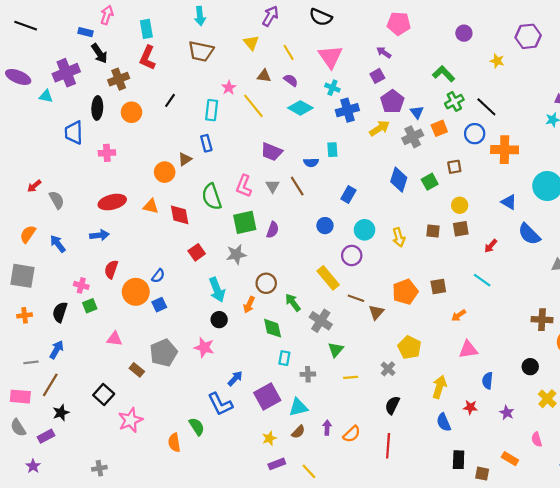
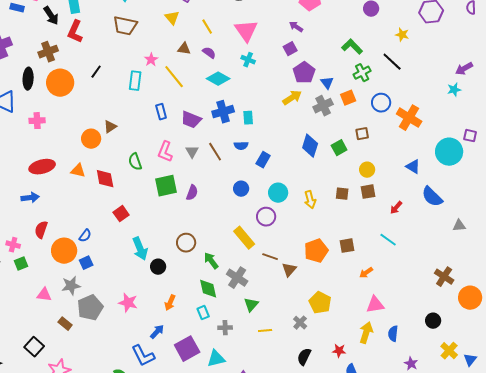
black arrow: (99, 53) -> (51, 16), moved
black line: (486, 107) -> (392, 62), moved
blue cross: (347, 110) -> (223, 112), moved
orange circle: (131, 112) -> (60, 83), size x1.4
blue rectangle: (206, 143) -> (161, 112), moved
orange cross: (505, 150) -> (409, 118), turned 30
blue semicircle: (311, 162) -> (241, 146), moved
green semicircle: (212, 197) -> (135, 162), size x0.7
gray star: (236, 254) -> (71, 286), moved
orange arrow: (249, 305) -> (170, 303), moved
black circle: (219, 320) -> (158, 267), moved
brown cross: (542, 320) -> (444, 277), turned 30
green diamond: (273, 328) -> (208, 289), moved
cyan rectangle: (284, 358) -> (203, 313), turned -32
yellow arrow: (439, 387) -> (366, 333), moved
red star: (470, 407) -> (339, 351), moved

